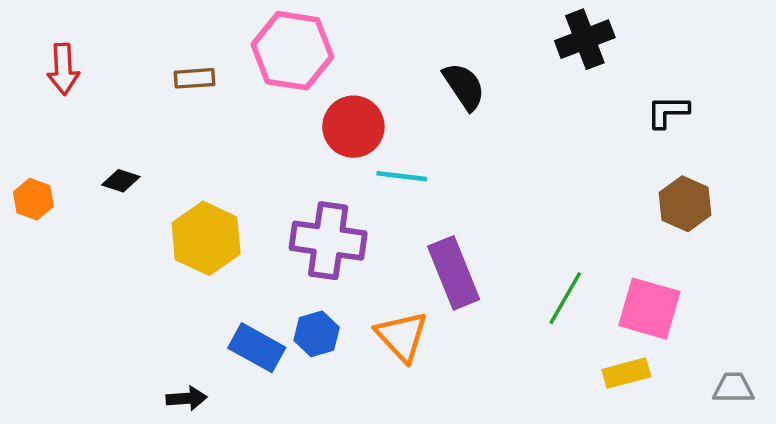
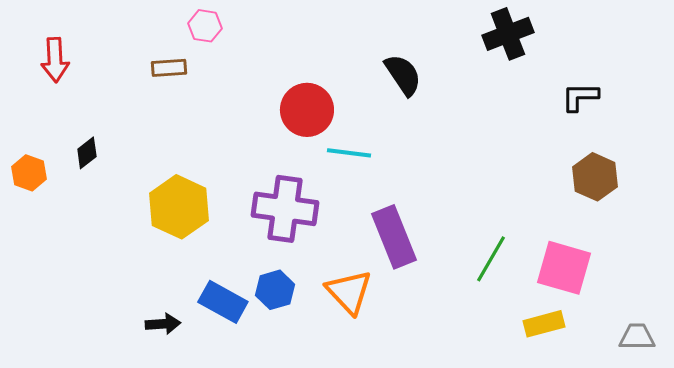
pink hexagon: (292, 51) -> (205, 26), moved, size x0.5
black diamond: (121, 181) -> (87, 153), moved, turned -56
black arrow: (187, 398) -> (163, 324), moved

